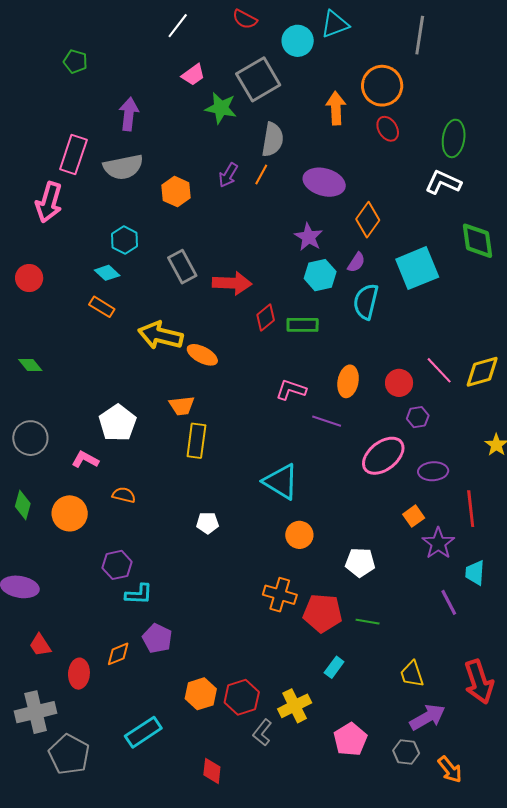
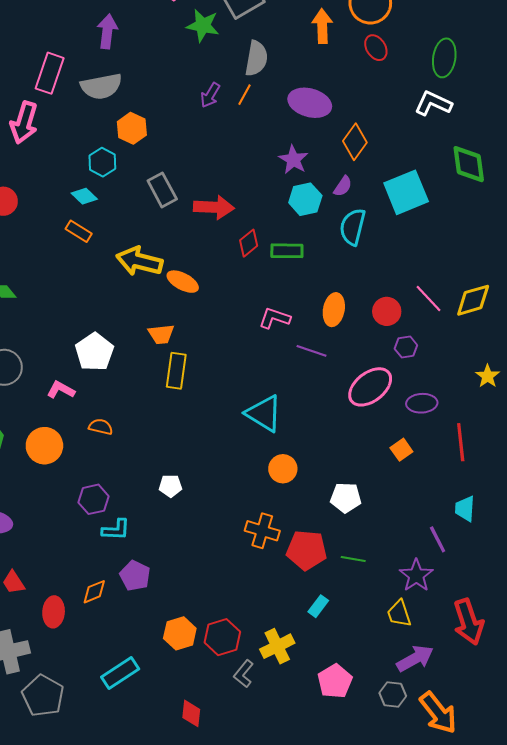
orange hexagon: (176, 192) -> (132, 128), moved
white pentagon: (208, 523) -> (170, 486), moved
purple star: (438, 543) -> (416, 575), moved
orange arrow: (450, 769) -> (438, 713), size x1.5

